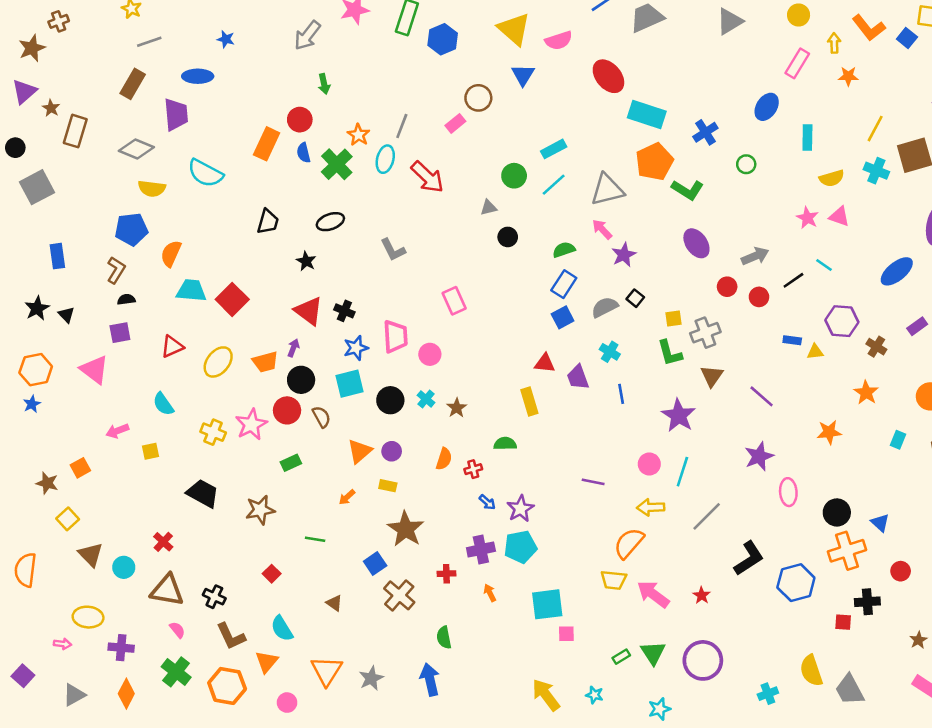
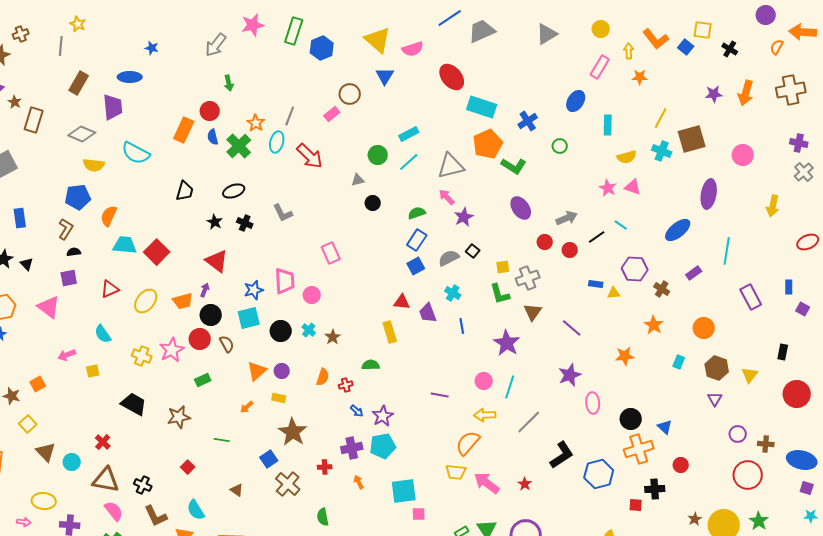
gray line: (149, 42) -> (61, 46), moved, turned -66
black cross: (344, 311) -> (245, 223), moved
pink semicircle: (177, 630) -> (114, 511), size x1.5

